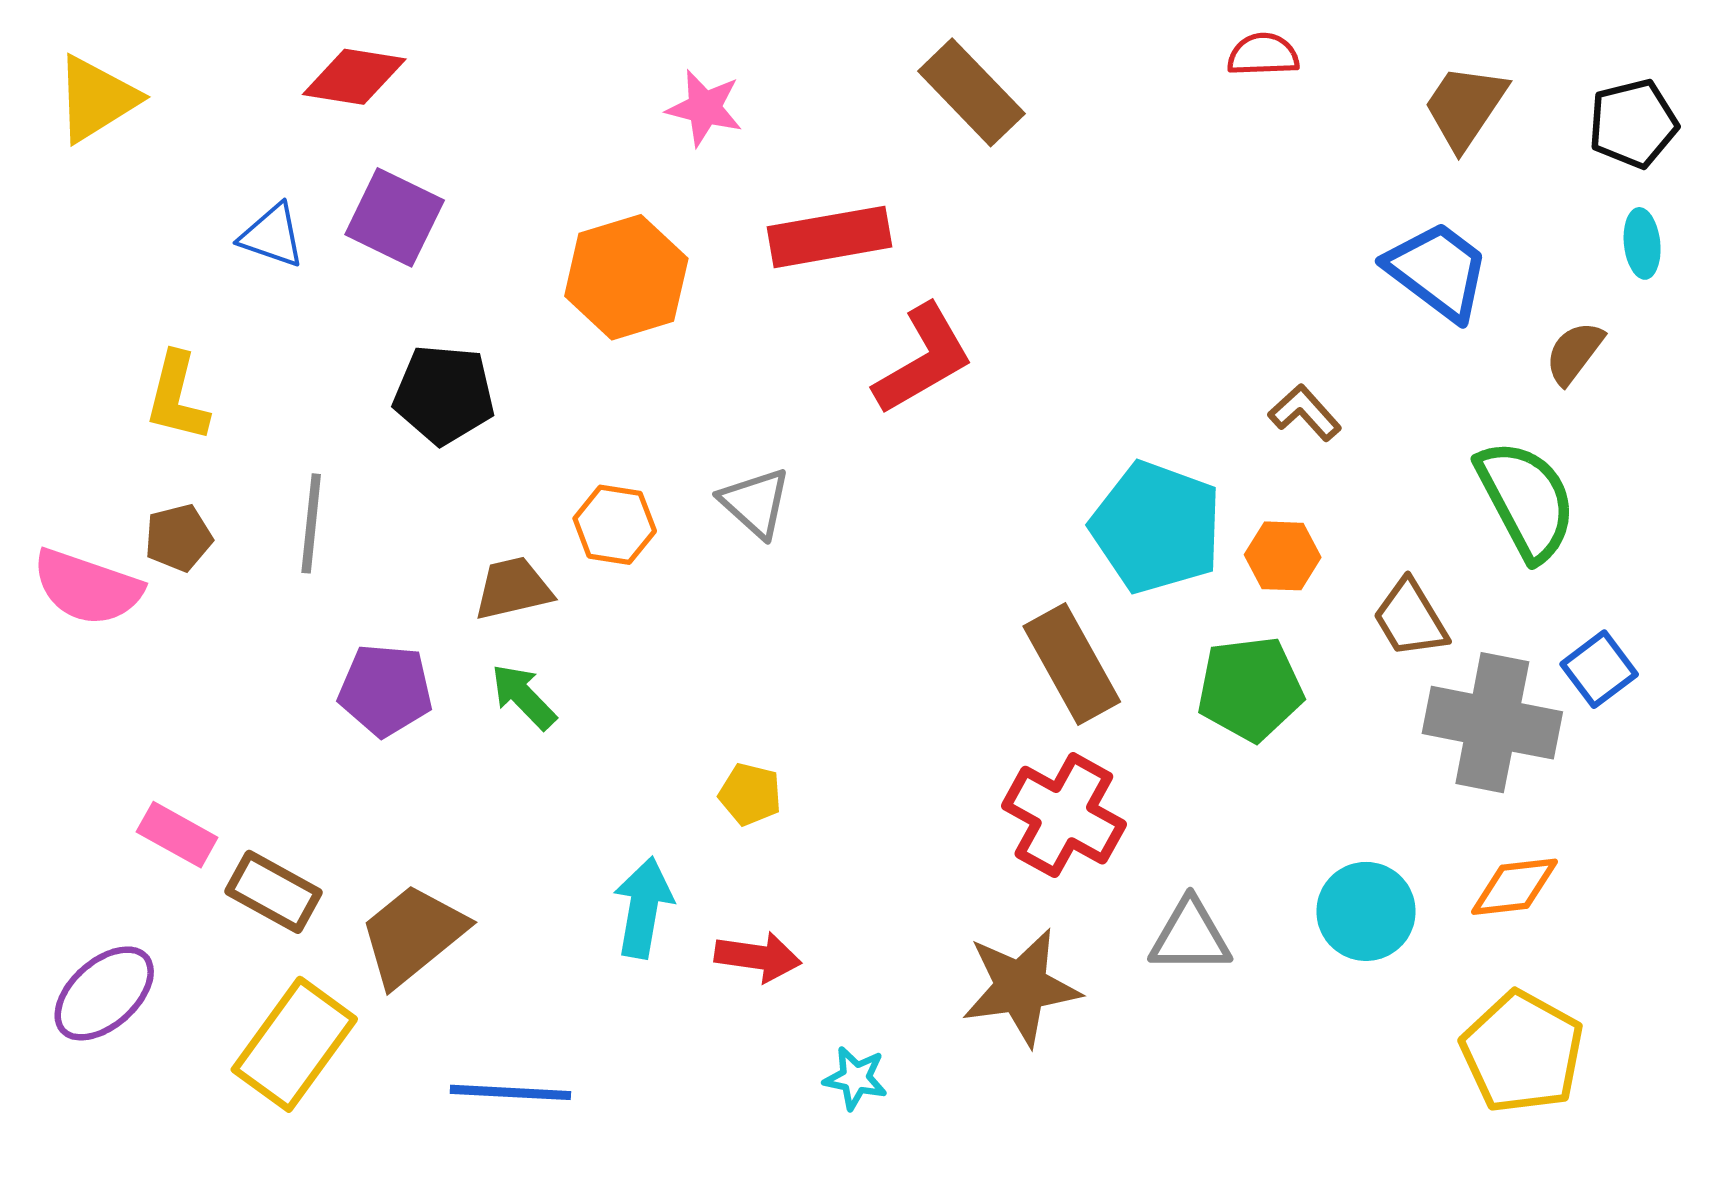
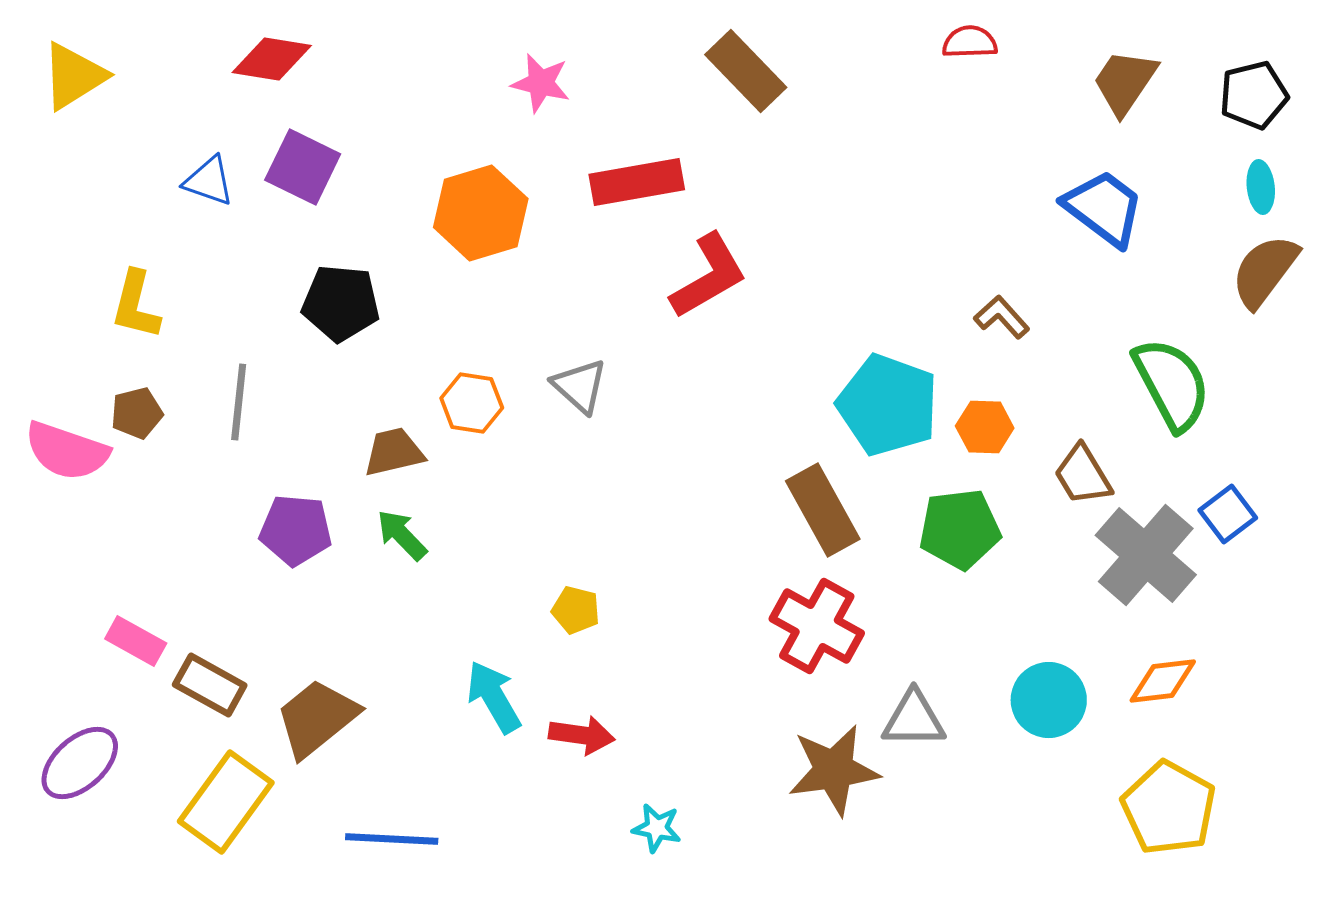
brown semicircle: (1574, 353) -> (1265, 271), moved, size x1.5
gray cross: (1492, 723) -> (1146, 555), turned 30
cyan arrow: (643, 908) -> (494, 697), turned -40
brown star: (1021, 987) -> (834, 770), moved

